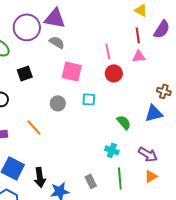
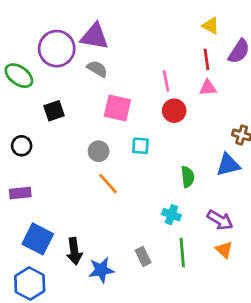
green semicircle: (124, 122) -> (188, 177), turned 35
orange line: (34, 127) -> (108, 184), moved
orange triangle: (151, 176) -> (224, 250), turned -48

